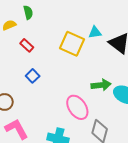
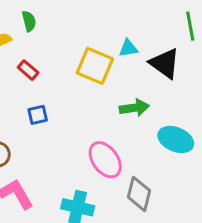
blue square: (33, 76) -> (38, 115), turned 32
green arrow: (101, 85) -> (134, 108), moved

